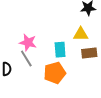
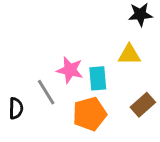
pink star: (28, 42) -> (70, 70), moved
brown rectangle: (89, 53) -> (143, 105), moved, turned -35

